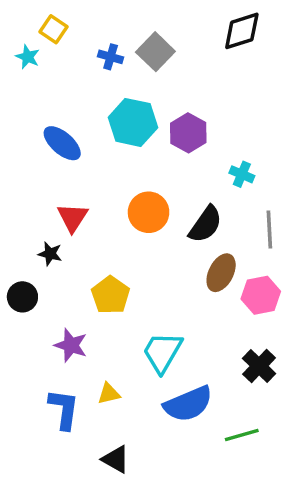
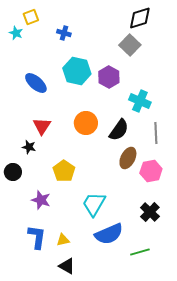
yellow square: (54, 29) -> (31, 17), turned 35
gray square: (155, 52) -> (130, 45), moved
cyan cross: (242, 174) -> (140, 101), size x1.5
yellow triangle: (109, 394) -> (63, 240), moved

